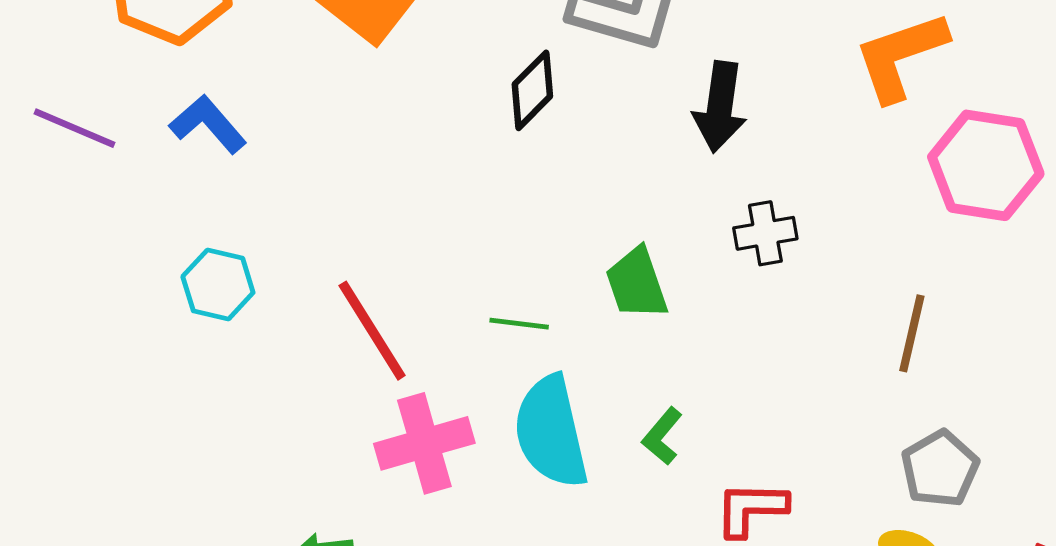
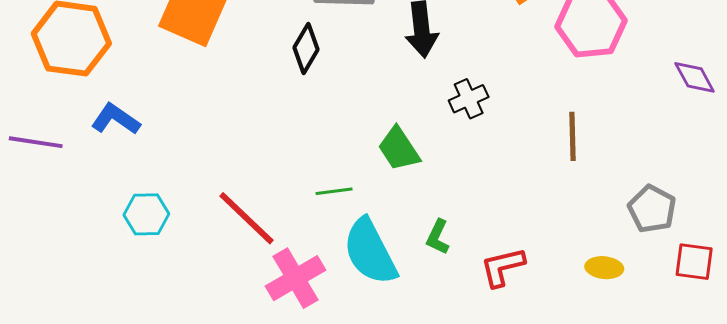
gray pentagon: (940, 469) -> (652, 209), moved

